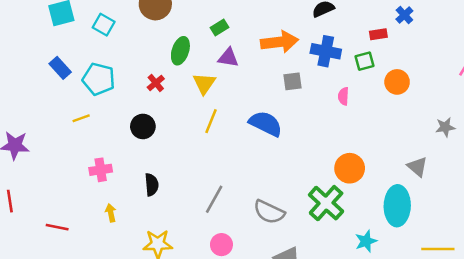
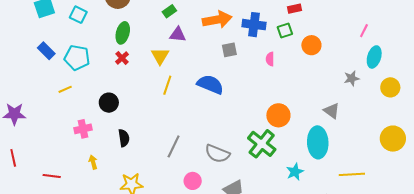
green ellipse: (180, 51) -> (123, 33), moved
black circle: (143, 126) -> (109, 103), moved
pink circle: (221, 245) -> (193, 181), moved

